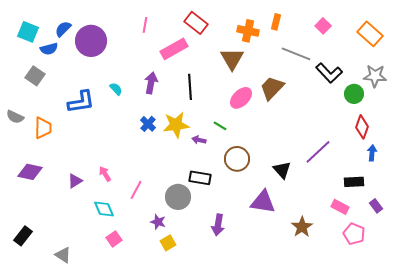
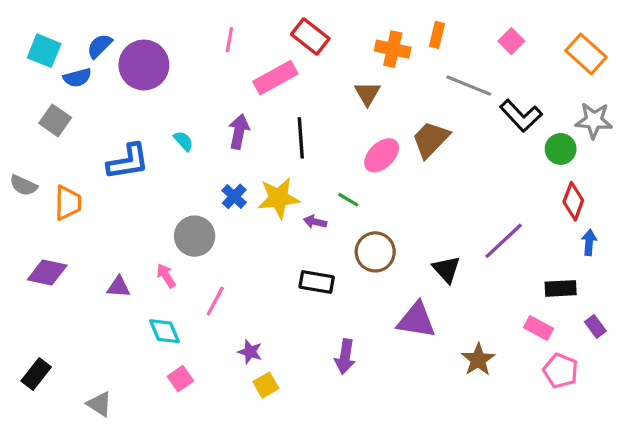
brown triangle: (232, 59) -> (367, 93), size x0.7
purple triangle: (75, 181) -> (119, 287), turned 35
gray circle: (178, 197) -> (195, 236), moved

